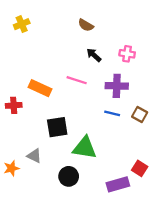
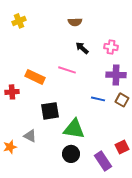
brown semicircle: (86, 25) -> (75, 22), turned -32
purple cross: (117, 86) -> (116, 75), moved
red square: (140, 168) -> (122, 147), turned 32
black circle: (69, 176) -> (71, 154), moved
purple rectangle: (118, 184) -> (103, 161), turned 72

